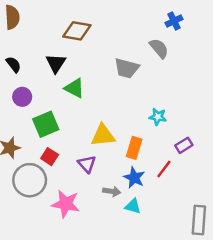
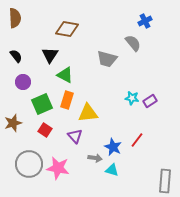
purple rectangle: (184, 145) -> (150, 101), moved
orange rectangle: (134, 148) -> (67, 100), moved
gray circle: (30, 180) -> (29, 164), moved

